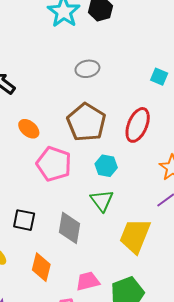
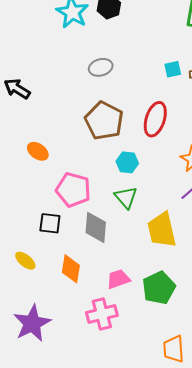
cyan square: (159, 77) -> (173, 69), turned -30
orange ellipse: (29, 129) -> (38, 151), moved
pink pentagon: (54, 164) -> (73, 190), moved
yellow trapezoid: (135, 236) -> (162, 230), turned -30

